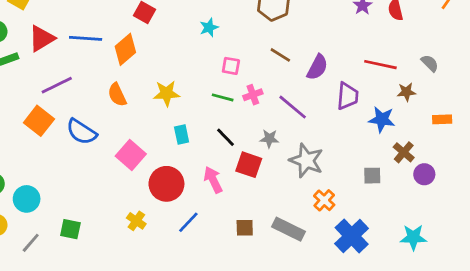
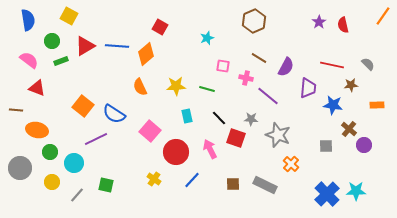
purple line: (57, 85) -> (96, 139), moved
pink cross: (253, 95) -> (246, 78), moved, turned 32
green line: (223, 97) -> (207, 89), moved
blue cross: (352, 236) -> (327, 194), moved

